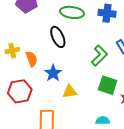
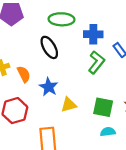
blue cross: (107, 13) -> (93, 34), moved
green square: (108, 85) -> (103, 107), moved

